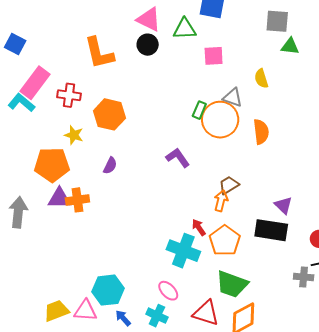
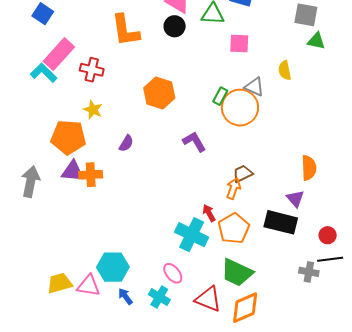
orange hexagon: (109, 114) -> (159, 93), moved
orange semicircle: (261, 132) -> (309, 168), moved

